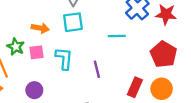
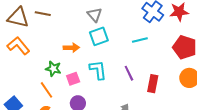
pink square: (37, 52) -> (73, 79), moved
red rectangle: (135, 87) -> (153, 84), moved

